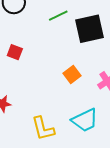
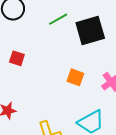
orange square: (72, 75) -> (75, 77), turned -30

